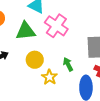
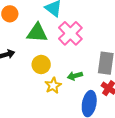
green arrow: (68, 64) -> (75, 76), turned -88

